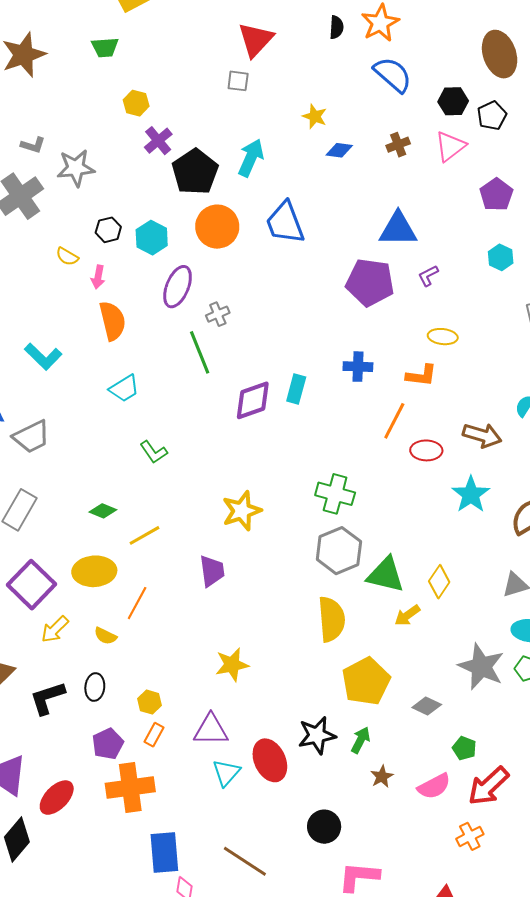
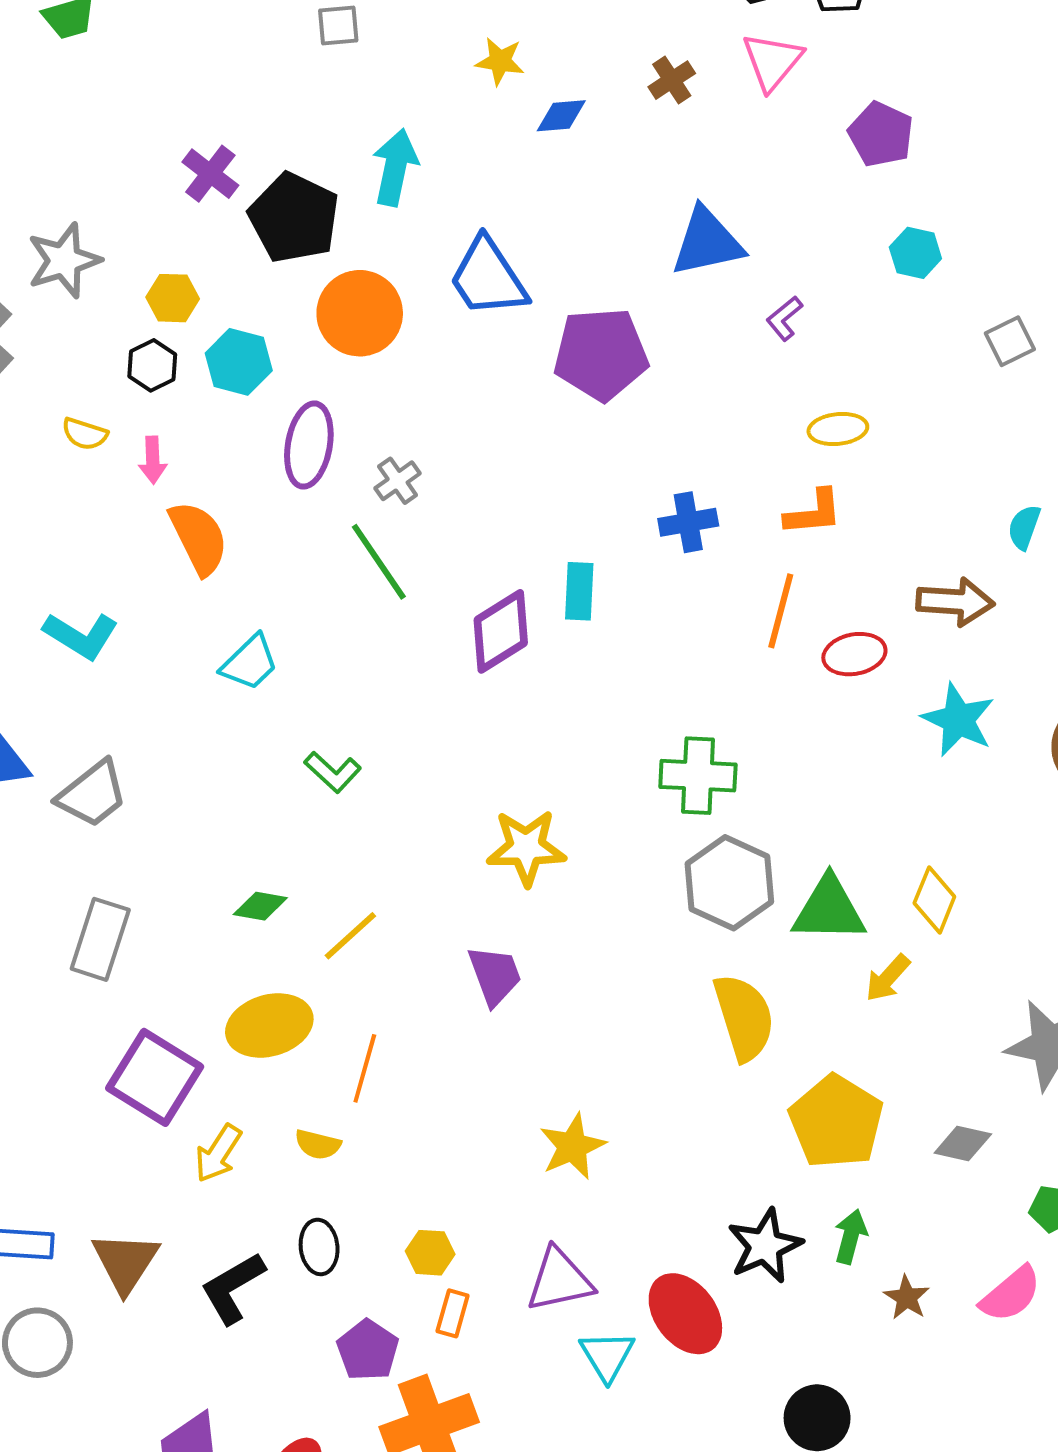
yellow hexagon: (136, 103) -> (173, 298), moved
purple pentagon: (370, 282) -> (601, 354), moved
yellow star: (242, 511) -> (526, 848), turned 30

